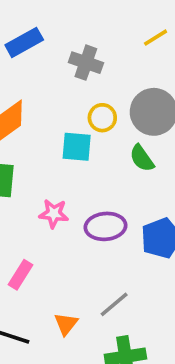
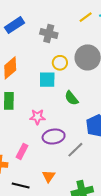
green semicircle: (142, 158) -> (71, 98), moved
purple ellipse: (106, 226) -> (54, 137), moved
gray line: (114, 304) -> (75, 150), moved

